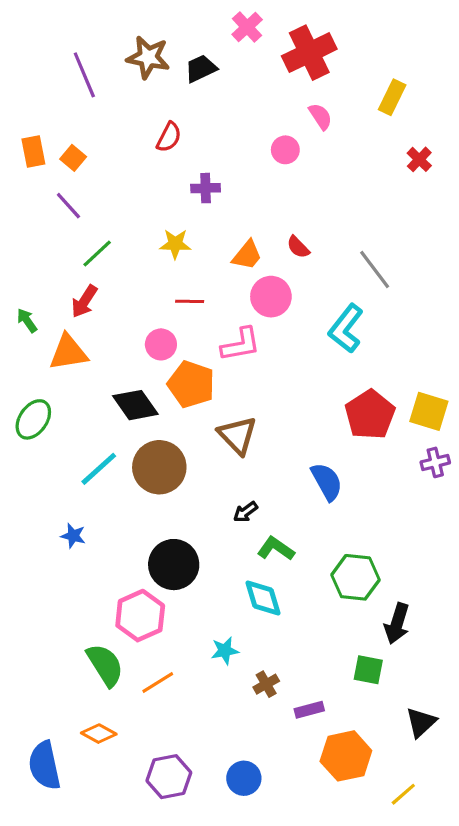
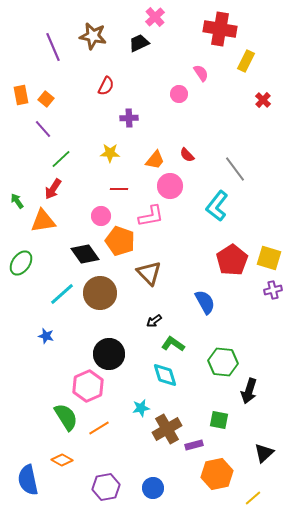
red cross: (309, 53) -> (220, 29), moved, turned 36
black trapezoid: (201, 69) -> (139, 43), moved
green square: (368, 670) -> (219, 420), moved
brown cross: (266, 684) -> (167, 429), size x1.8

